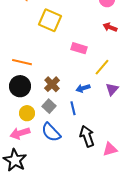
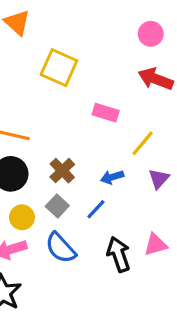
red arrow: (110, 27) -> (156, 79), size x1.5
blue line: (73, 108) -> (96, 209), turned 56
pink triangle: (110, 149) -> (156, 245), moved

